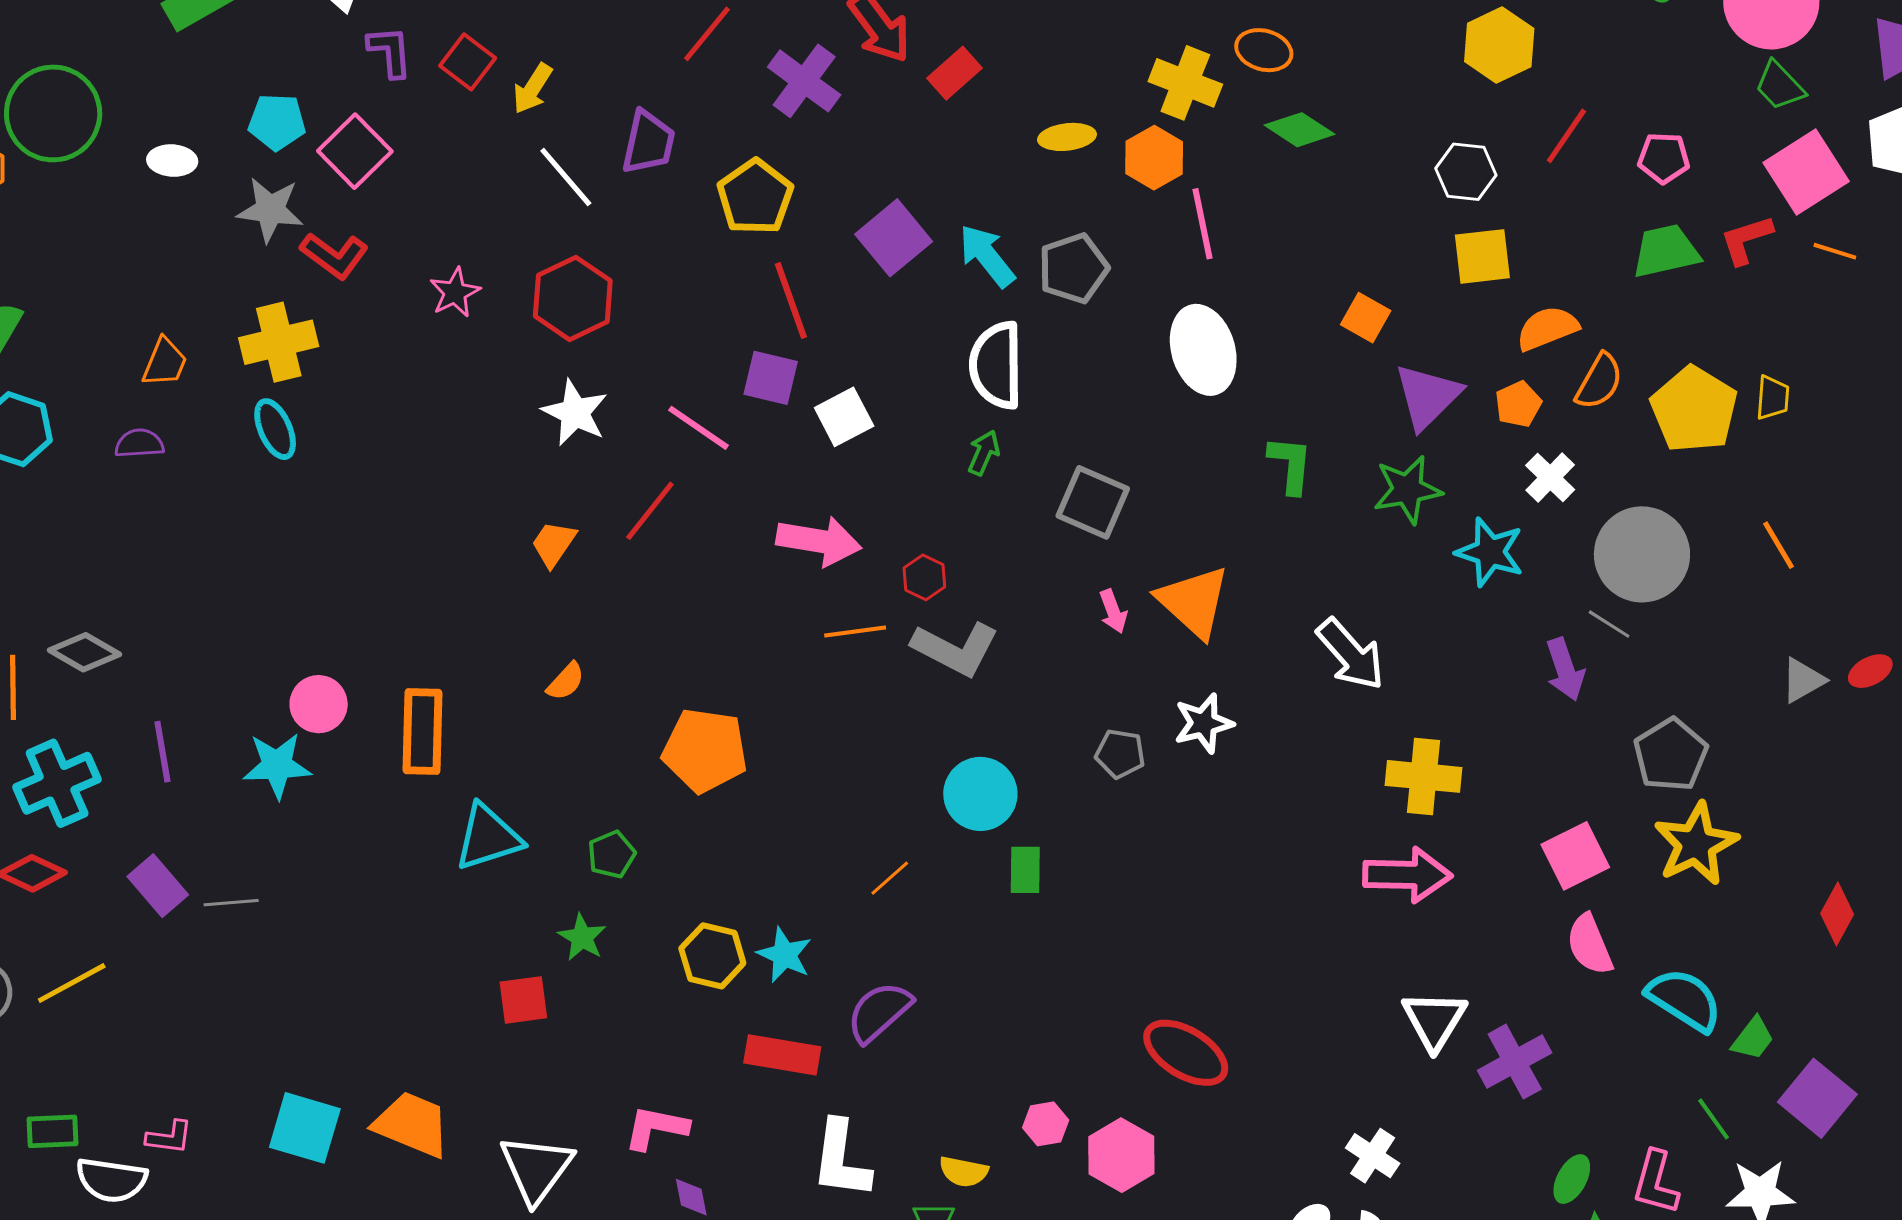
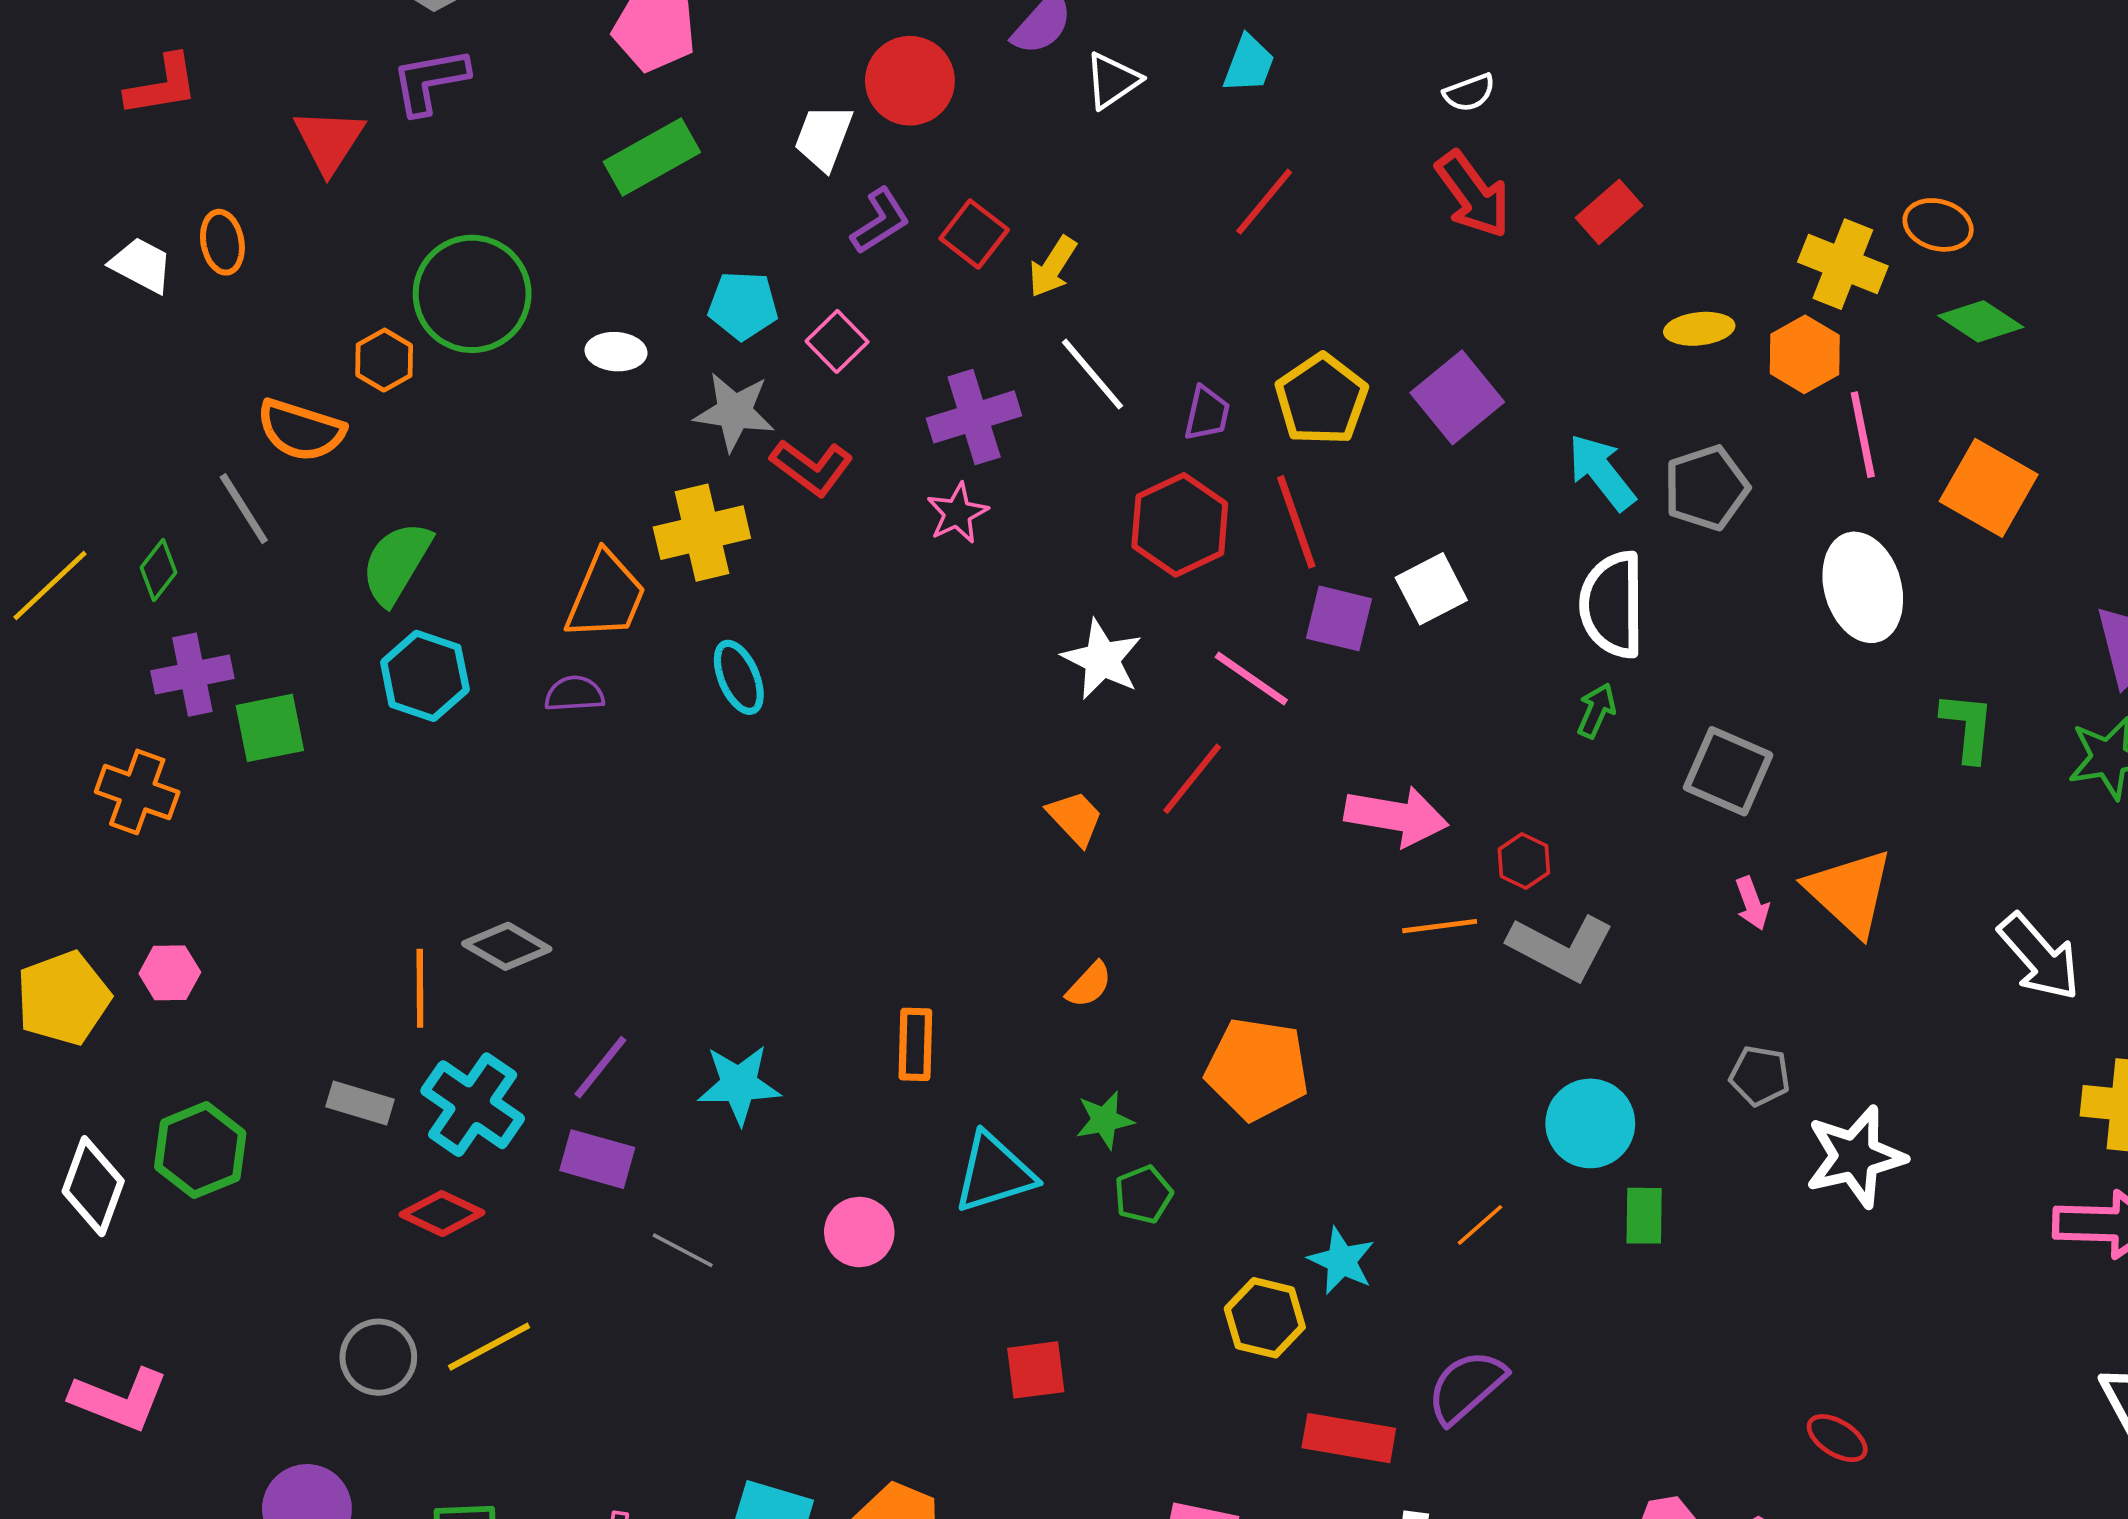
purple L-shape: (390, 52) -> (880, 221), turned 62
red rectangle: (955, 73) -> (1609, 212), moved
purple cross: (804, 81) -> (974, 417), moved, turned 36
purple trapezoid: (648, 142) -> (1207, 413), moved, size x0.7
pink square: (355, 151) -> (837, 341), size x0.7
purple square: (894, 238) -> (1457, 397), moved
red hexagon: (573, 298) -> (1180, 525), moved
red line: (791, 301) -> (1296, 522), moved
orange square: (1366, 318) -> (1989, 488), moved, size x1.6
yellow cross: (279, 342) -> (702, 533), moved
orange trapezoid: (165, 362) -> (606, 596), size x1.5
white square: (844, 417) -> (1431, 589), moved
orange trapezoid: (553, 544) -> (1075, 818), turned 102
pink circle: (319, 704) -> (859, 1232), moved
white star: (1204, 723) -> (1855, 1157), moved, size x1.4
orange rectangle: (423, 732) -> (915, 1044), size x0.7
purple line: (162, 752) -> (600, 1067), turned 48
cyan cross: (57, 783) -> (473, 1105), turned -32
purple rectangle: (158, 886) -> (597, 1159), moved, turned -34
gray line: (231, 903) -> (683, 1250), turned 32
green star: (582, 937) -> (1104, 1120), moved, turned 30
cyan star: (784, 955) -> (1341, 1261), moved
red ellipse: (1186, 1053) -> (1837, 1438), size x0.6

